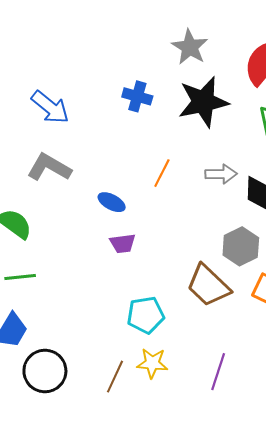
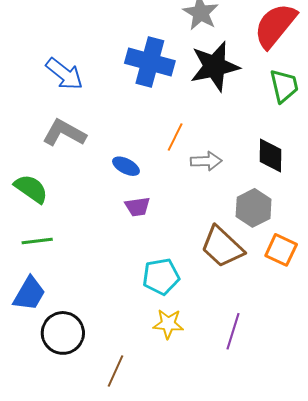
blue cross: (137, 96) -> (150, 62), size x1.6
gray arrow: (221, 174) -> (206, 161), moved
brown line: (115, 377) -> (115, 371), moved

